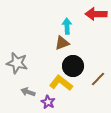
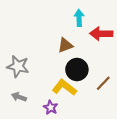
red arrow: (96, 14) -> (101, 34), moved
cyan arrow: (67, 26) -> (79, 18), moved
gray arrow: (28, 92) -> (19, 97), moved

